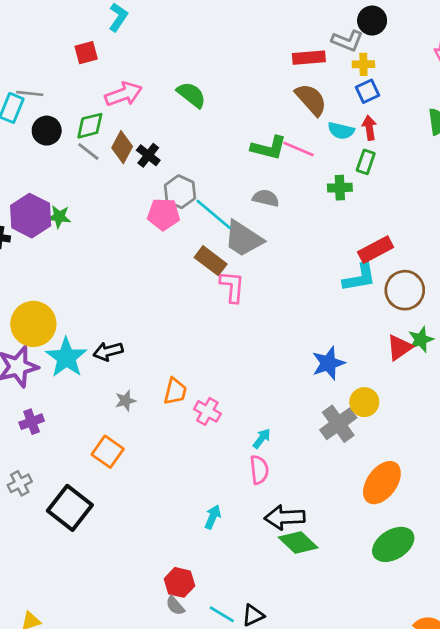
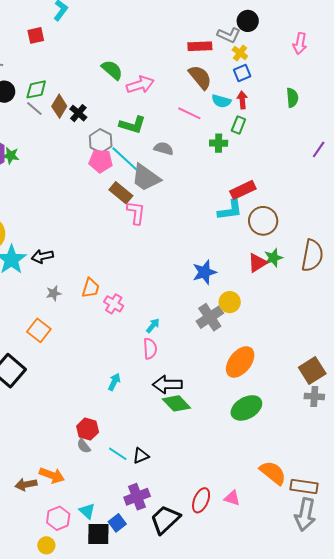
yellow cross: (363, 64) -> (240, 53), turned 35
pink arrow: (123, 94) -> (140, 85), moved
green L-shape: (269, 148) -> (132, 125), moved
pink pentagon: (163, 214) -> (101, 161), moved

